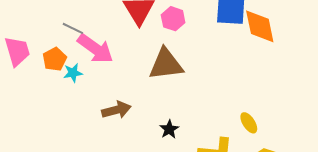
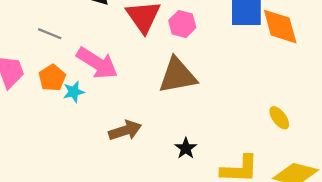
gray line: (73, 28) -> (50, 34), moved
yellow ellipse: (249, 123) -> (279, 118), moved

